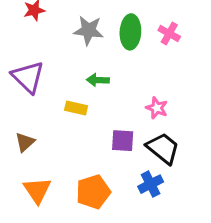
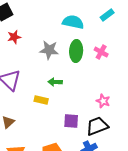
pink star: (157, 108) -> (103, 101), moved
black trapezoid: (163, 148) -> (97, 126), turned -60

